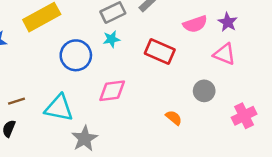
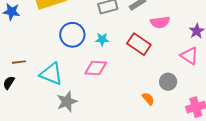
pink semicircle: (195, 24) -> (160, 22), moved
cyan star: (111, 39) -> (102, 39), moved
orange semicircle: (174, 118) -> (148, 99), moved

